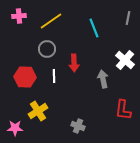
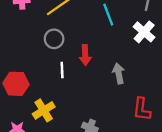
white cross: (125, 60) -> (144, 32), moved
red hexagon: (25, 77) -> (16, 84), moved

